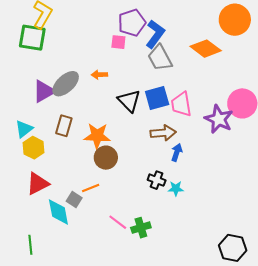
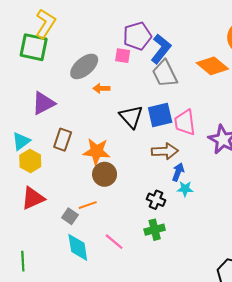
gray ellipse: (66, 84) -> (84, 66), moved
cyan star: (176, 188) -> (185, 189), moved
cyan diamond: (58, 212) -> (78, 247), moved
green cross: (141, 228) -> (155, 230), moved

